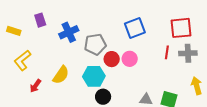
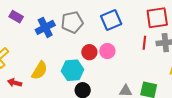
purple rectangle: (40, 20) -> (16, 17), turned -40
gray pentagon: (95, 44) -> (72, 22), moved
red arrow: (35, 86) -> (15, 83), turned 72

